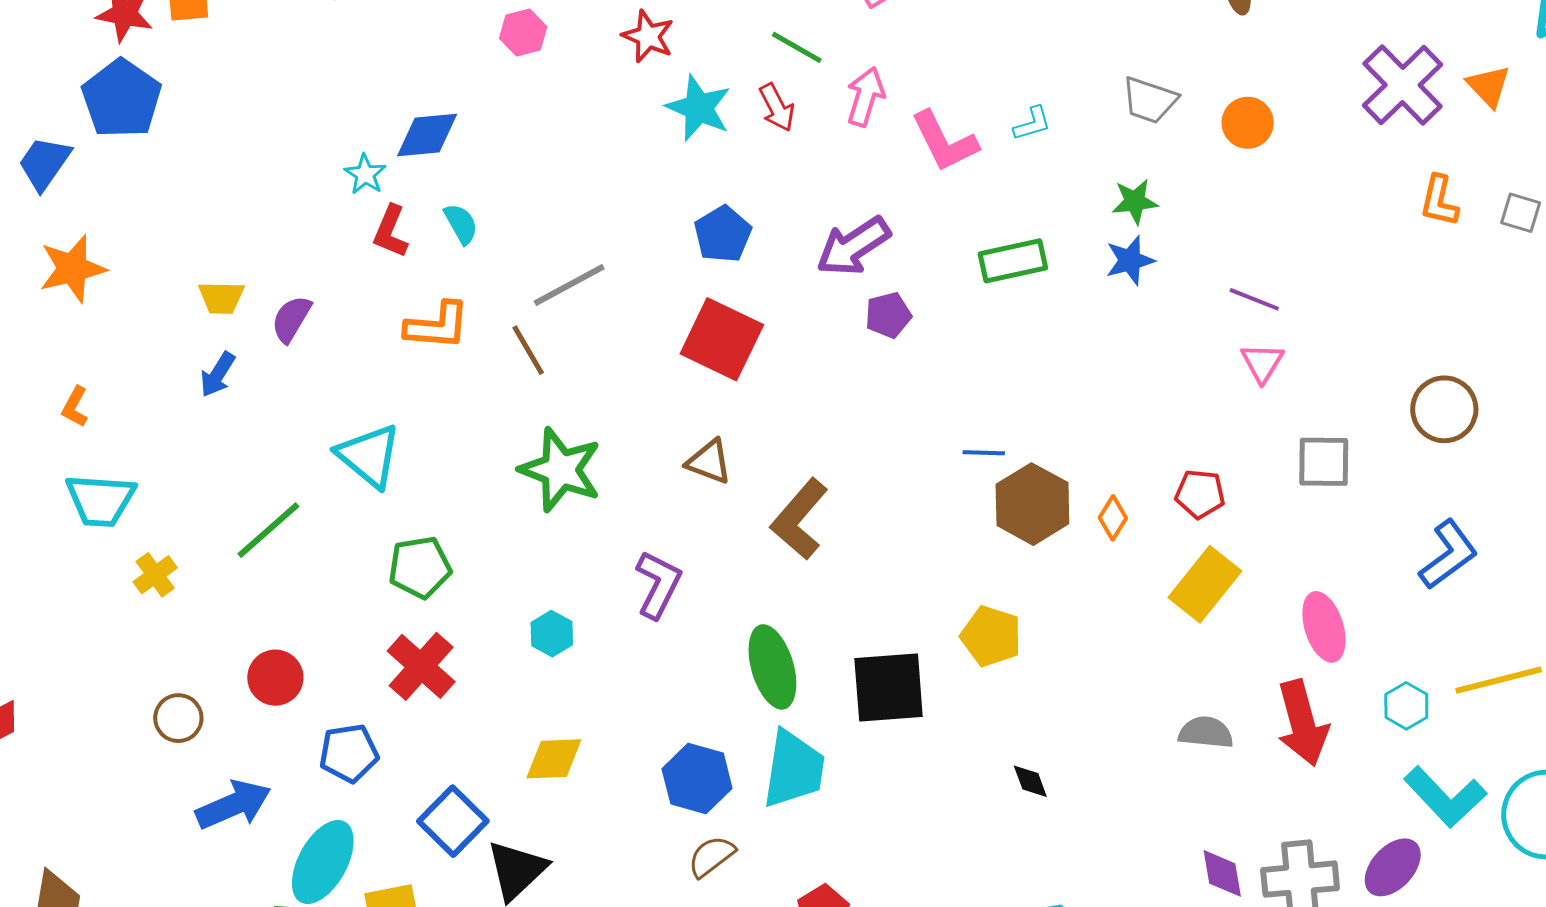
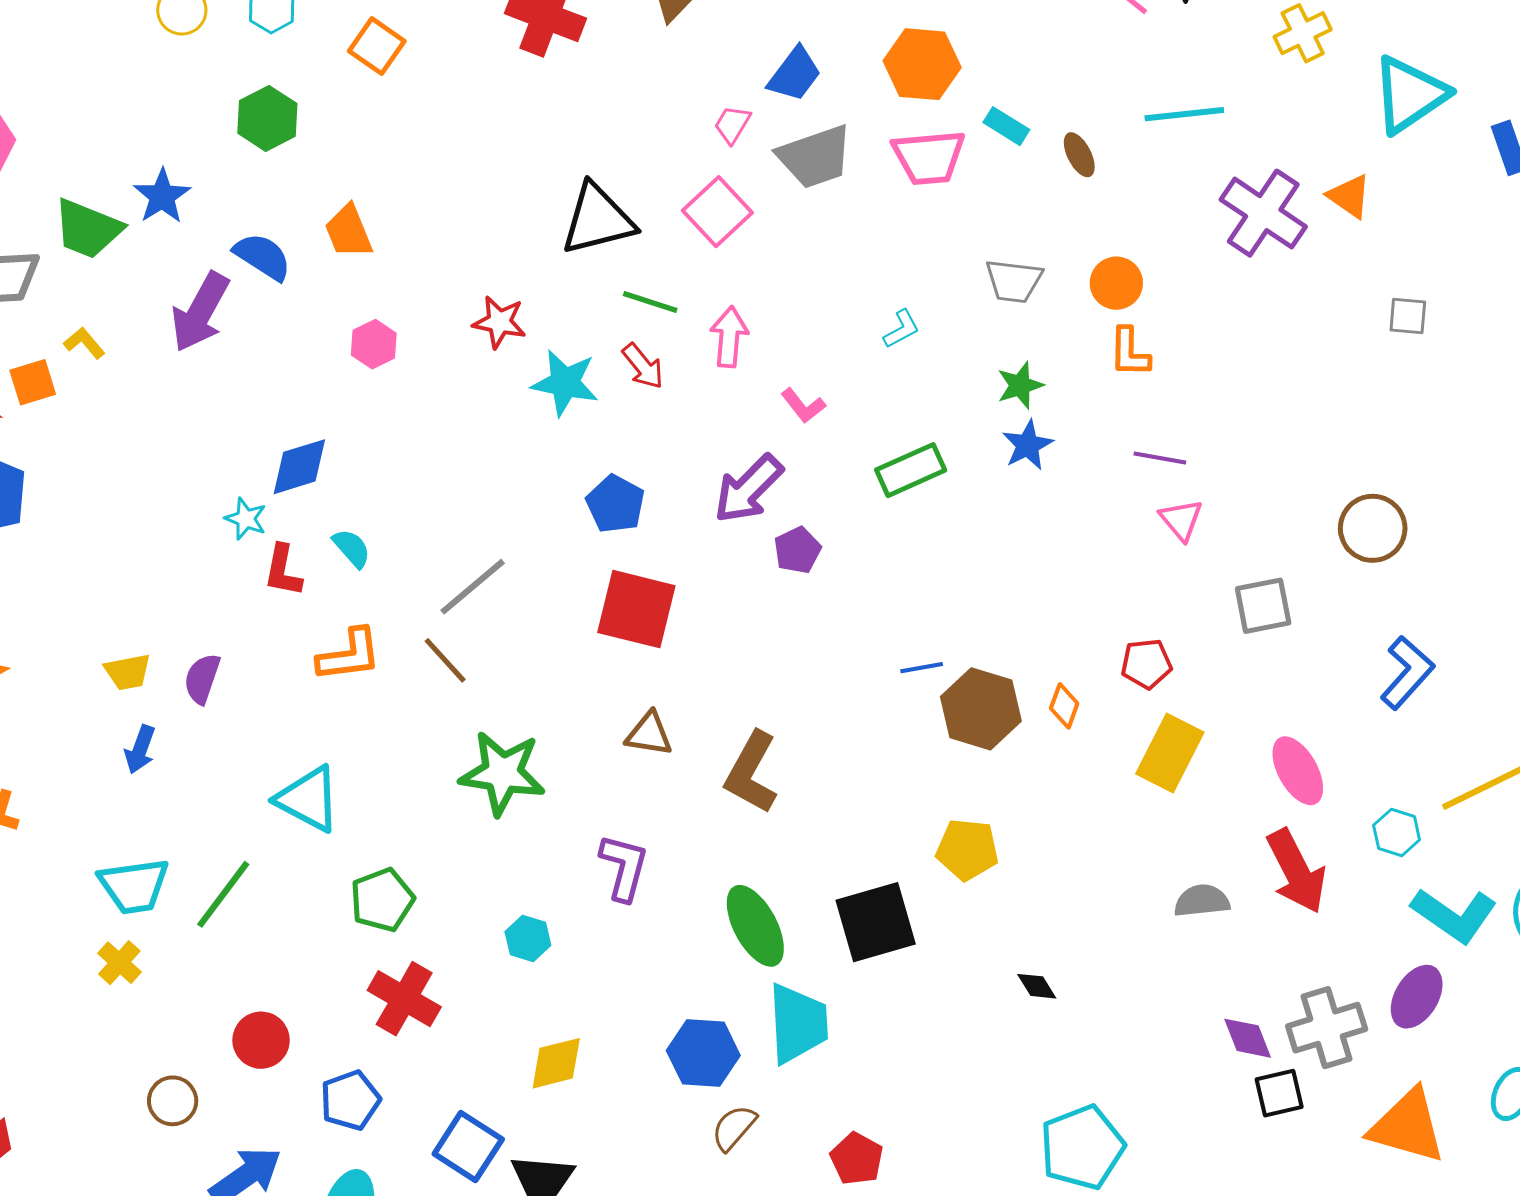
pink L-shape: (944, 141) -> (803, 406), moved, size x0.6
orange L-shape: (1439, 201) -> (1129, 352), moved
cyan trapezoid: (101, 500) -> (134, 886), moved

